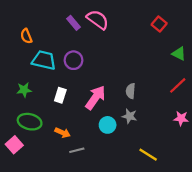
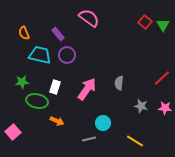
purple rectangle: (73, 23) -> (58, 34), moved
green triangle: (179, 54) -> (163, 25), moved, turned 32
gray star: (129, 116) -> (141, 106), moved
green ellipse: (30, 122) -> (37, 101), moved
cyan circle: (108, 125) -> (103, 123), moved
gray line: (77, 150) -> (89, 139), moved

